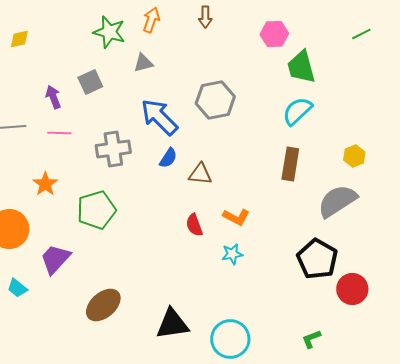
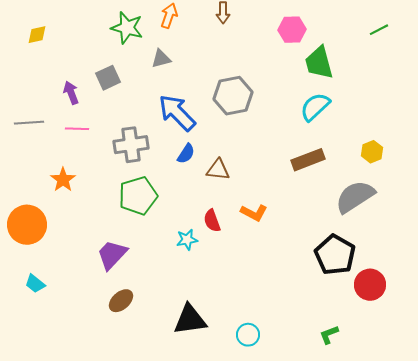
brown rectangle: (290, 164) -> (308, 160), turned 60
green pentagon: (96, 210) -> (138, 196), moved
cyan star: (232, 254) -> (187, 240), moved
purple trapezoid: (55, 259) -> (112, 255), moved
brown ellipse: (103, 305) -> (121, 301), size x0.7
cyan circle: (230, 339) -> (248, 335), size x0.6

